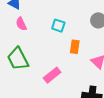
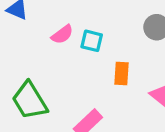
pink semicircle: (21, 24) -> (62, 34), moved, turned -96

